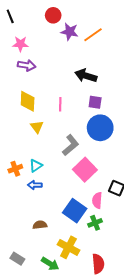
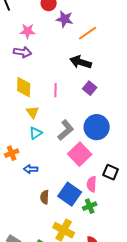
orange line: (93, 35) -> (88, 33), moved
pink star: (20, 44) -> (28, 31), moved
purple square: (95, 102) -> (90, 88), turned 32
blue circle: (100, 128) -> (97, 127), moved
cyan triangle: (36, 166) -> (36, 133), moved
brown semicircle: (40, 225) -> (45, 197), moved, turned -80

